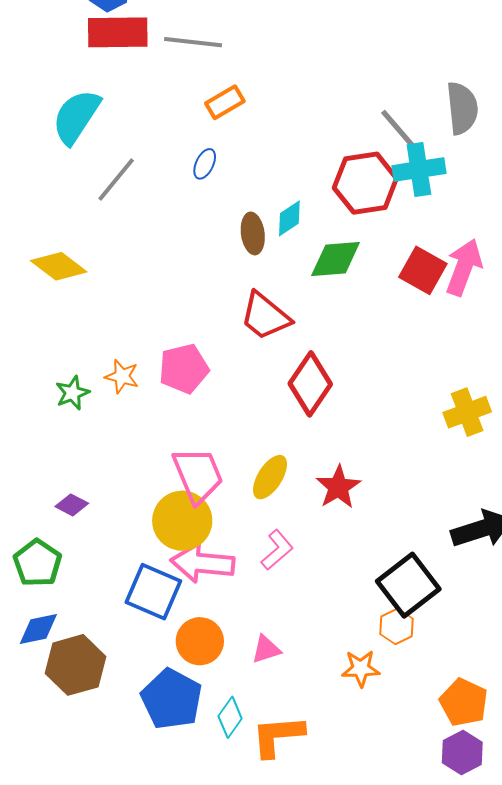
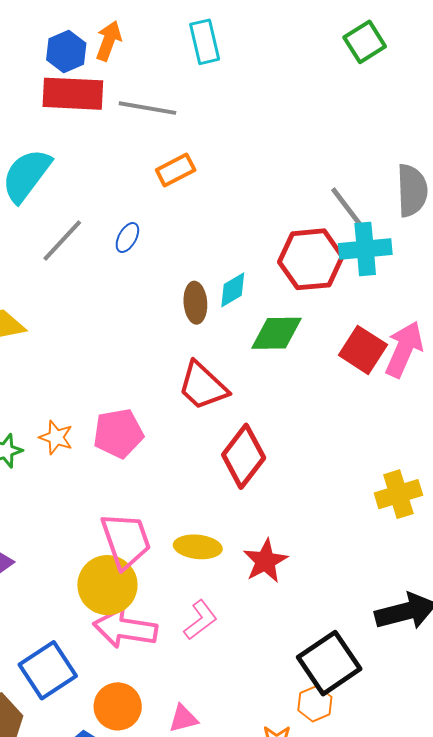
blue ellipse: (205, 164) -> (127, 238), moved
yellow ellipse: (270, 477) -> (198, 547), turned 60
blue square: (153, 592) -> (48, 670), moved, turned 30

